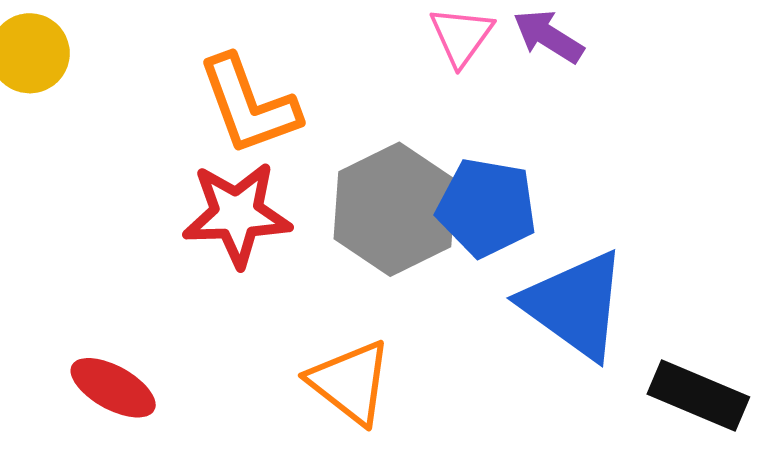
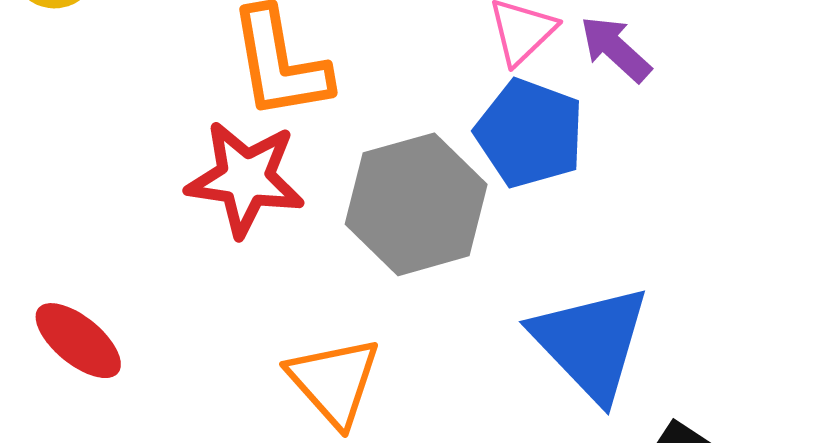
blue pentagon: (487, 208) -> (530, 133), moved

